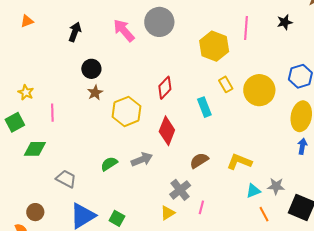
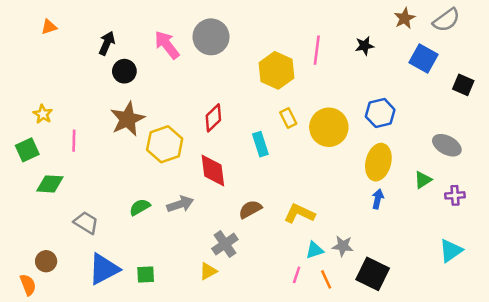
black circle: (91, 69) -> (124, 71), moved
brown star: (95, 93) -> (127, 119), size x1.8
red diamond: (167, 131) -> (213, 171), turned -32
pink line: (201, 207) -> (297, 275), moved
green square: (117, 218) -> (146, 275), turned -35

